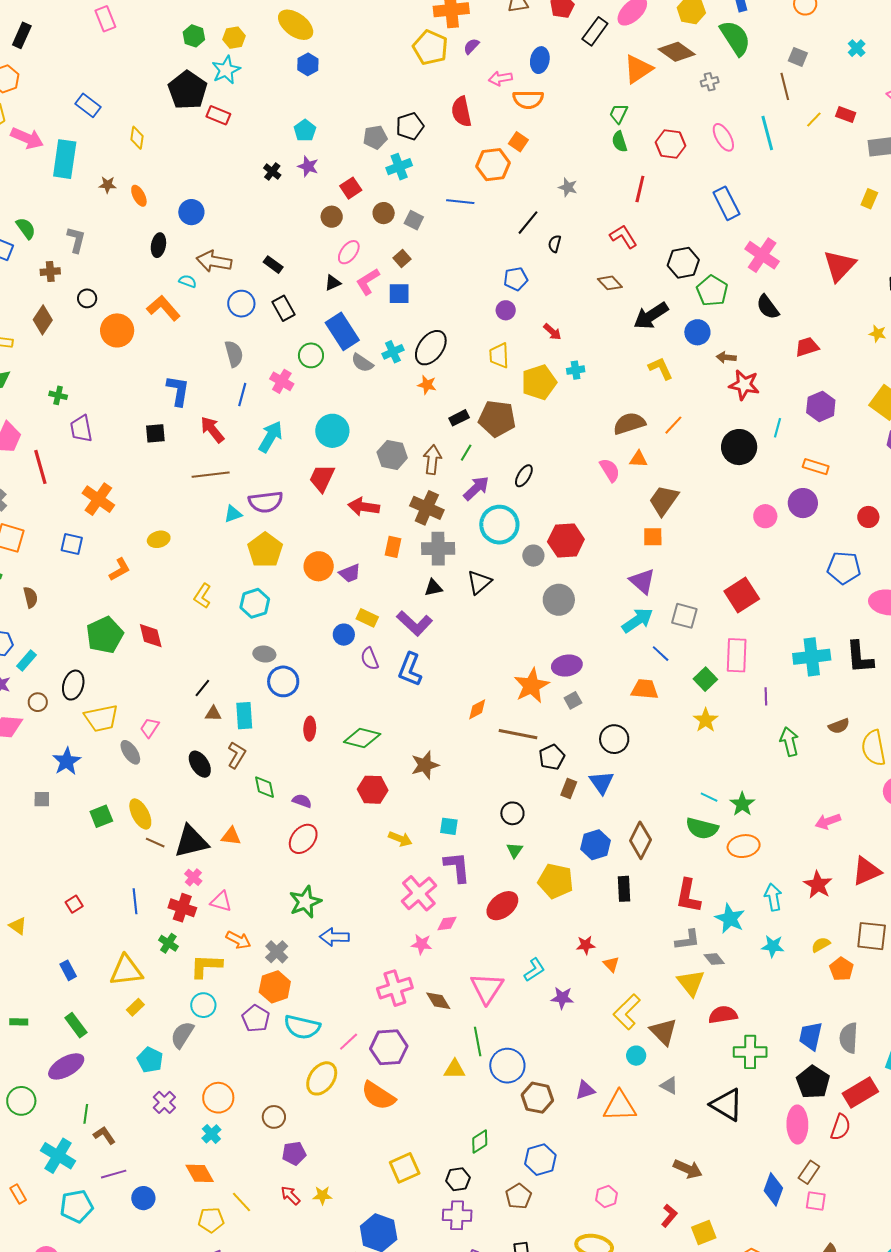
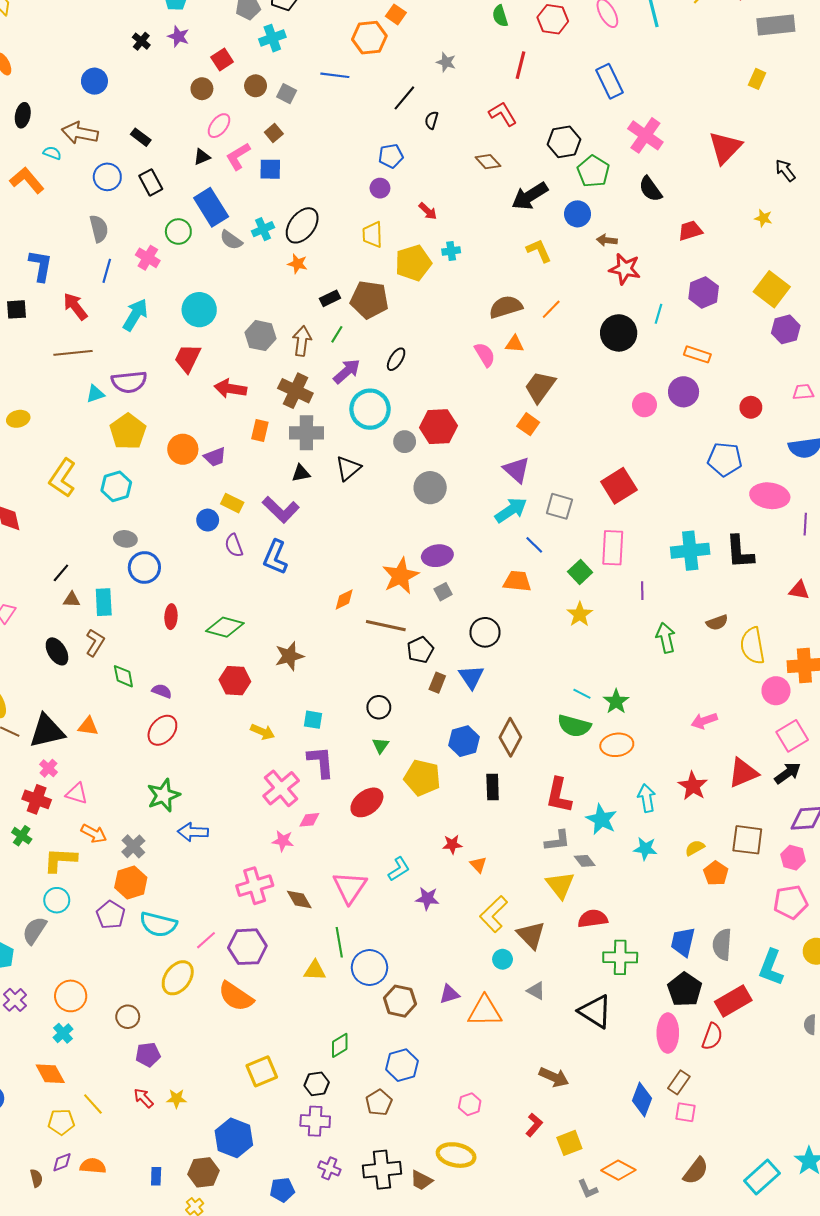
blue circle: (191, 212) -> (94, 81), moved
orange square: (653, 537) -> (528, 424), turned 35
yellow L-shape: (202, 596) -> (63, 478), size x1.5

